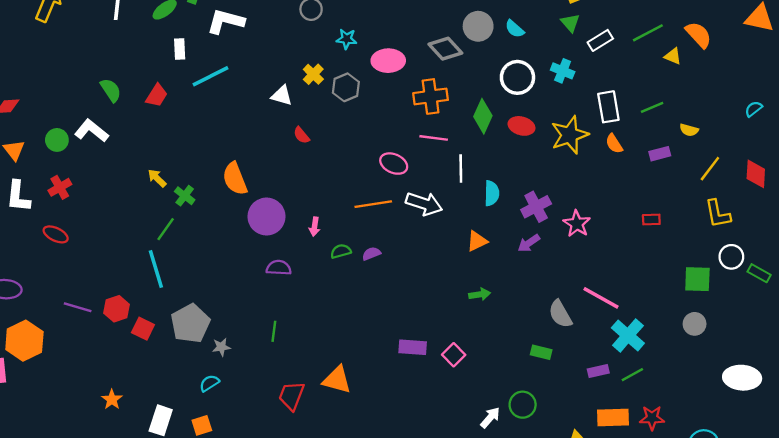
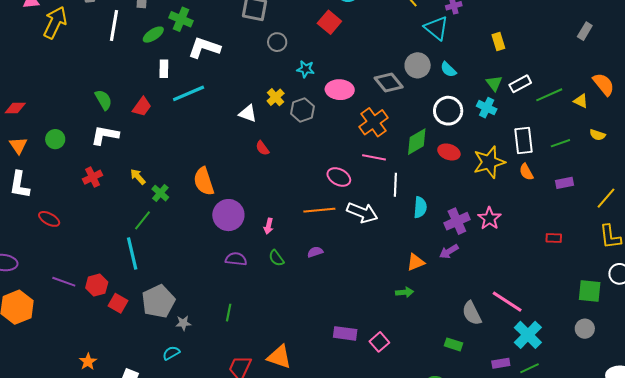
green triangle: (570, 23) -> (494, 83), moved
green line: (648, 33) -> (549, 95), moved
orange cross: (431, 96) -> (374, 122), turned -32
green diamond: (483, 116) -> (417, 142), turned 32
yellow semicircle: (689, 130) -> (597, 135), moved
white L-shape: (92, 131) -> (105, 135), moved, turned -32
red cross: (60, 187) -> (93, 177), moved
pink star: (577, 224) -> (489, 218), moved
orange triangle: (477, 241) -> (416, 262), moved
green semicircle: (341, 251) -> (276, 258), moved, turned -114

